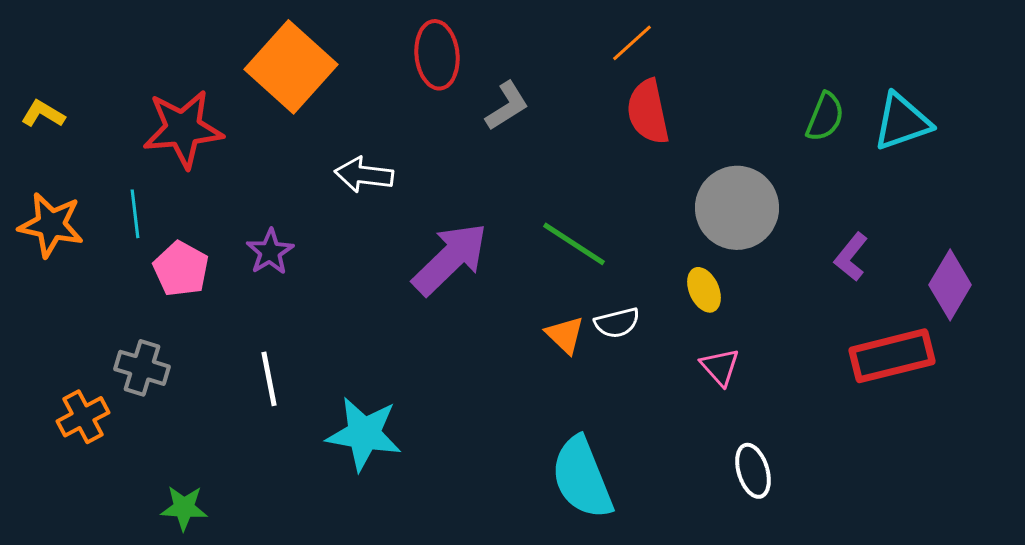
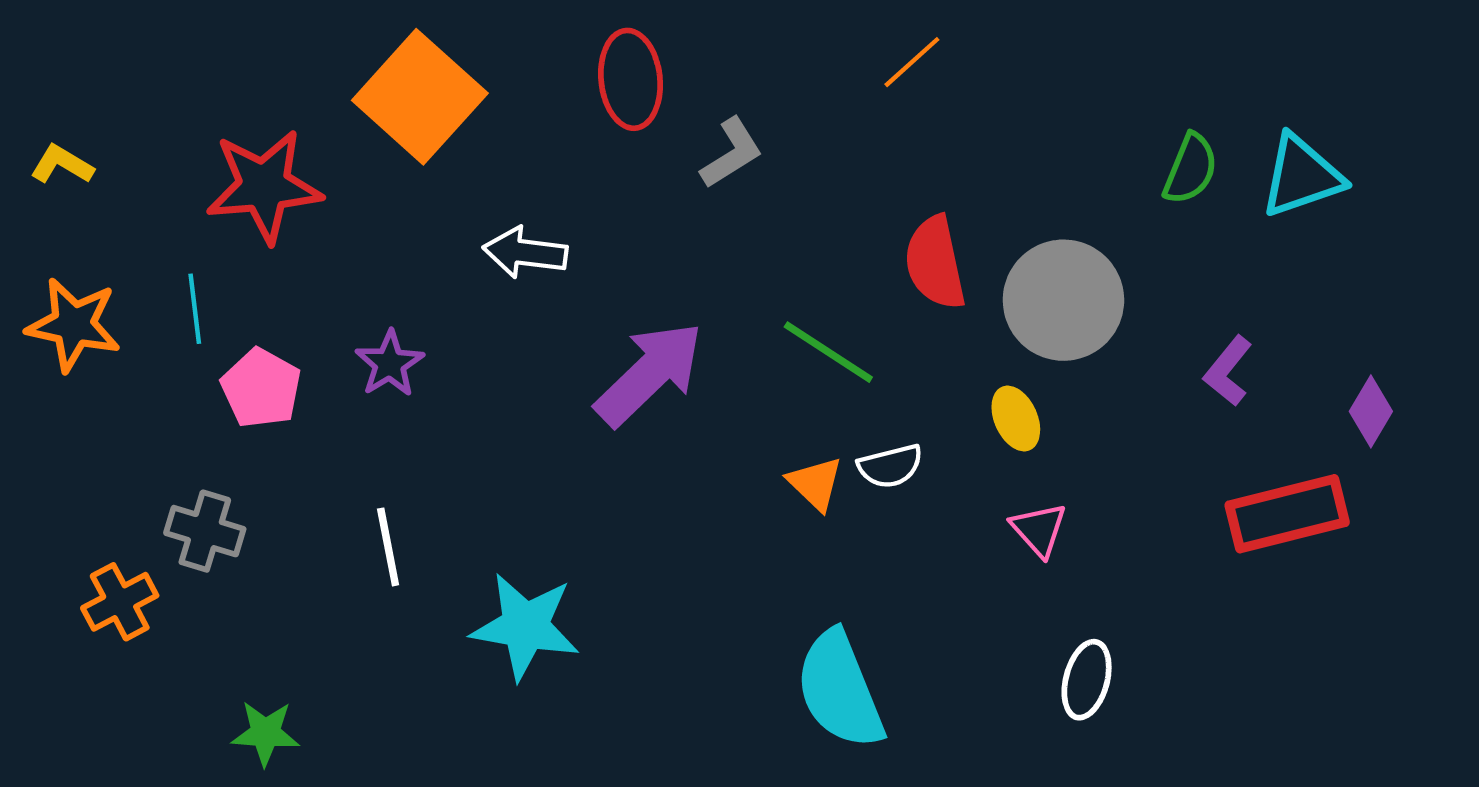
red semicircle: (648, 112) -> (935, 263), moved
purple diamond: (950, 285) -> (1371, 411), size x0.7
white ellipse: (753, 471) -> (1087, 680), turned 32

